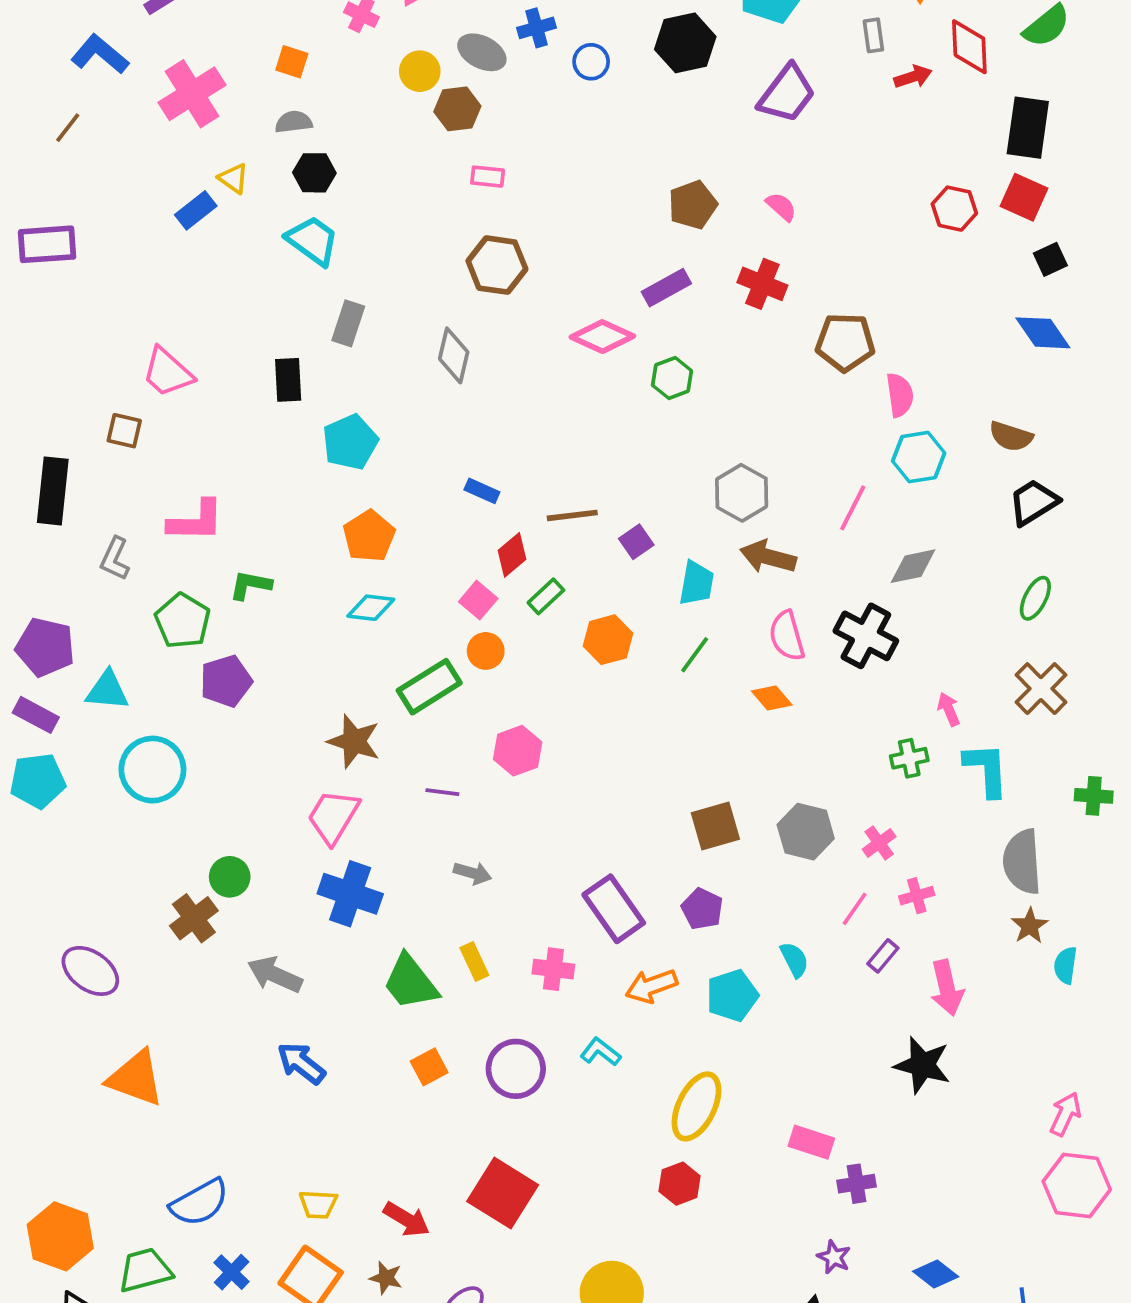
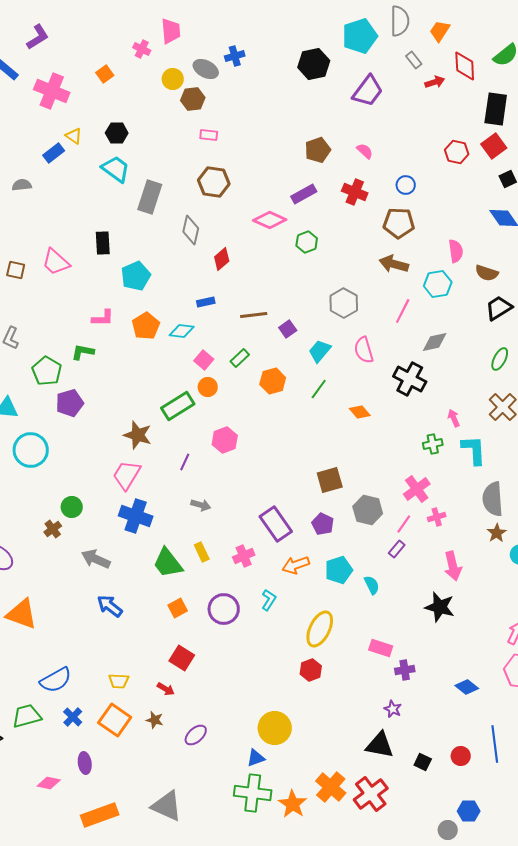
gray rectangle: (873, 35) -> (414, 60), turned -30
orange square: (292, 62) -> (105, 74), turned 36
blue circle: (591, 62) -> (406, 185), moved
pink cross: (192, 94) -> (52, 91), turned -36
gray semicircle: (294, 122) -> (22, 185), moved
red square: (1024, 197) -> (494, 146), turned 30
gray rectangle: (348, 323) -> (150, 197), moved, size x1.4
pink trapezoid: (168, 372) -> (56, 262), moved
pink semicircle: (900, 395) -> (456, 251), moved
blue rectangle: (482, 491) -> (206, 302), turned -36
pink L-shape: (196, 521) -> (103, 318), moved, size x0.7
red diamond: (512, 555) -> (222, 259), moved
brown arrow: (768, 557) -> (394, 264), moved
cyan trapezoid: (696, 583) -> (320, 351), turned -150
cyan diamond: (371, 608) -> (182, 331), moved
pink semicircle: (787, 636) -> (364, 350), moved
purple line: (442, 792) -> (185, 462), turned -72
gray hexagon: (806, 832) -> (368, 510), moved
pink cross: (879, 843) -> (417, 489), size x1.5
brown cross: (194, 918) -> (53, 529), size x0.7
purple rectangle: (883, 956) -> (397, 549), moved
cyan semicircle: (794, 960) -> (372, 585), moved
pink cross: (553, 969) -> (244, 556), turned -30
cyan L-shape: (600, 1052) -> (269, 600), turned 85
red square: (503, 1193) -> (182, 658), moved, size x0.7
red arrow: (407, 1219) -> (166, 689), size x0.7
blue diamond: (936, 1274) -> (467, 687), moved

